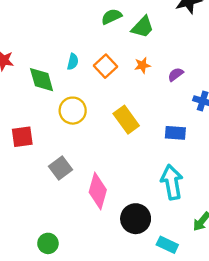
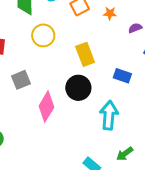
black circle: (136, 219) -> (78, 88), moved

